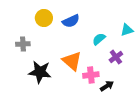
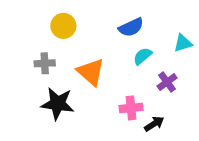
blue semicircle: (71, 21) -> (131, 27), moved
gray cross: (23, 44) -> (45, 63), moved
orange triangle: (72, 61) -> (91, 72), moved

